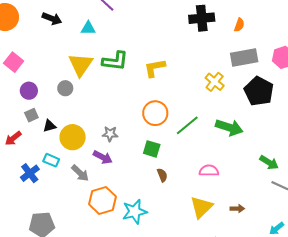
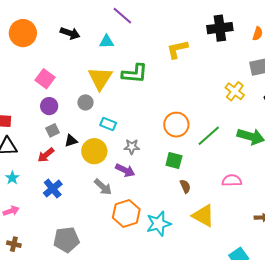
pink square: (14, 62) -> (45, 79), moved
yellow L-shape: (155, 68) -> (177, 49), moved
red arrow: (13, 138) -> (46, 155), moved
cyan rectangle: (51, 160) -> (108, 124), moved
yellow triangle: (201, 207) -> (203, 216), moved, turned -45

